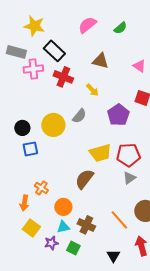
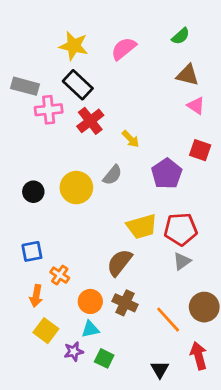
yellow star: (34, 26) -> (74, 46), moved
green semicircle: (120, 28) -> (181, 36), moved
brown triangle: (100, 61) -> (188, 75), moved
red cross: (63, 77) -> (90, 121), turned 30
blue square: (30, 149) -> (32, 251), moved
brown cross: (86, 225) -> (125, 303), moved

